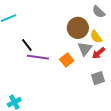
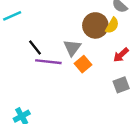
yellow semicircle: (96, 37) -> (112, 25), moved, turned -112
gray triangle: (85, 49) -> (72, 48), moved

